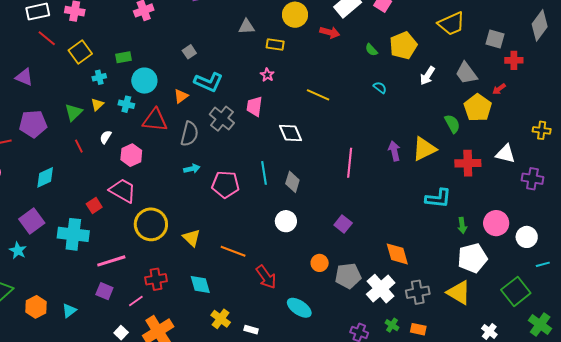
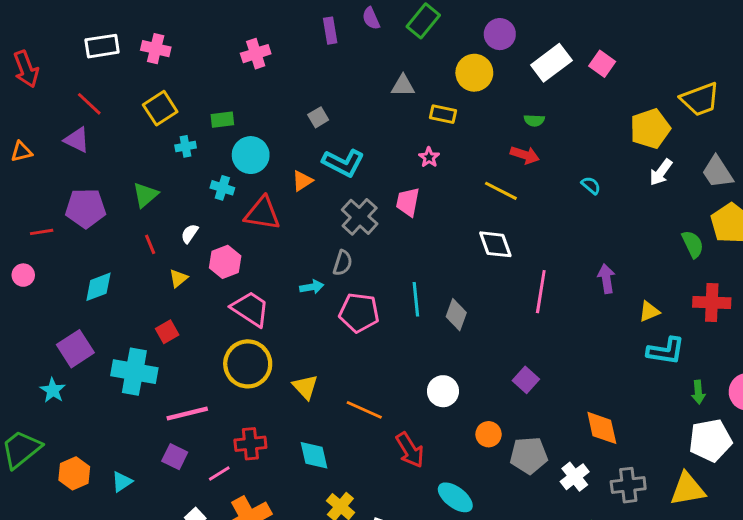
red arrow: (330, 32) -> (525, 155), moved
red line: (47, 38) -> (89, 104), moved
yellow pentagon: (403, 46) -> (650, 129), moved
green semicircle: (371, 50) -> (534, 120), moved, turned -48
yellow triangle: (97, 104) -> (178, 278), moved
white diamond: (291, 133) -> (495, 244), moved
gray semicircle: (189, 134) -> (343, 263), moved, size x0.7
yellow triangle: (424, 149) -> (649, 311), moved, size x0.6
pink trapezoid: (123, 190) -> (250, 309), moved
white circle: (286, 221) -> (443, 391), moved
white cross: (381, 289) -> (575, 477), size x0.7
yellow triangle: (459, 293) -> (688, 489), turned -44

